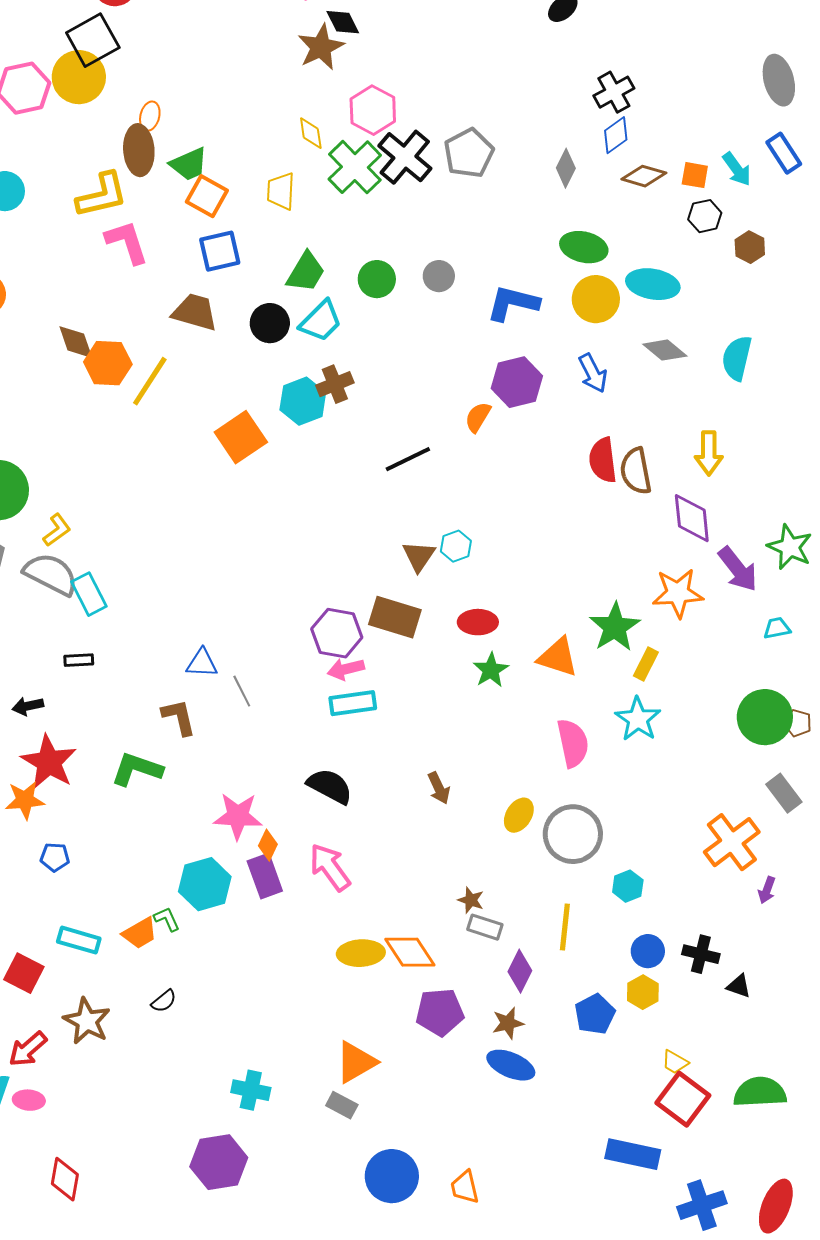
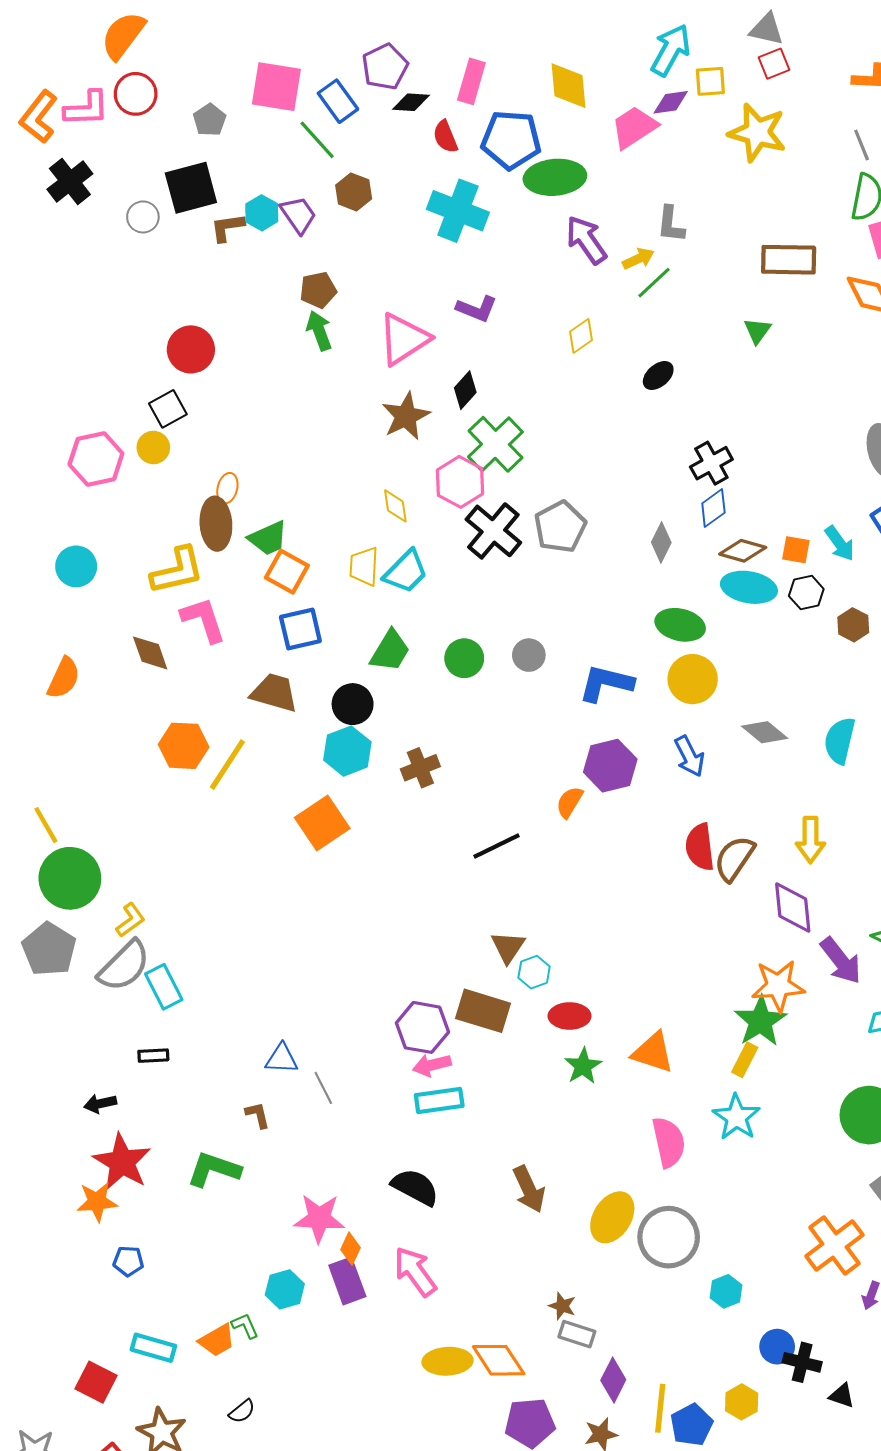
black diamond: (343, 22) -> (465, 390), moved, turned 69
black square: (93, 40) -> (168, 409), size x0.7
yellow circle: (79, 77) -> (153, 447), size x0.6
green cross: (355, 167) -> (495, 444), moved
cyan ellipse: (653, 284) -> (749, 587), moved
cyan trapezoid: (321, 321) -> (406, 572), moved
brown diamond: (76, 342) -> (150, 653), moved
cyan hexagon: (303, 401) -> (347, 751), moved
brown semicircle: (636, 471) -> (734, 858), turned 45
cyan hexagon: (456, 546) -> (534, 972), moved
gray semicircle: (51, 574) -> (124, 966), turned 108
green star: (615, 627) -> (760, 1021), moved
brown L-shape: (179, 717) -> (258, 1115), size x0.7
brown arrow: (439, 788) -> (529, 1189), size x1.4
yellow ellipse: (519, 815) -> (612, 1217), size x1.4
cyan hexagon: (205, 884) -> (285, 1289), size x0.7
yellow line: (565, 927) -> (660, 1408), moved
blue circle: (648, 951) -> (777, 1347), moved

